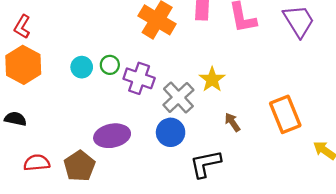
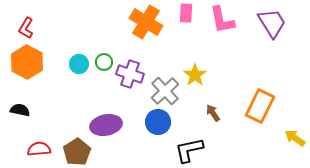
orange rectangle: (285, 114) -> (260, 106), turned 48

